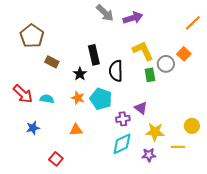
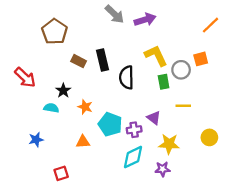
brown pentagon: (32, 36) -> (55, 32), moved
orange square: (184, 54) -> (201, 59), turned 32
brown rectangle: (52, 62) -> (79, 61), moved
black star: (80, 74) -> (63, 91), moved
red arrow: (23, 94) -> (25, 77), moved
cyan pentagon: (101, 99) -> (110, 124), moved
yellow line: (178, 147) -> (183, 106), moved
red square: (56, 159) -> (61, 173), turned 32

